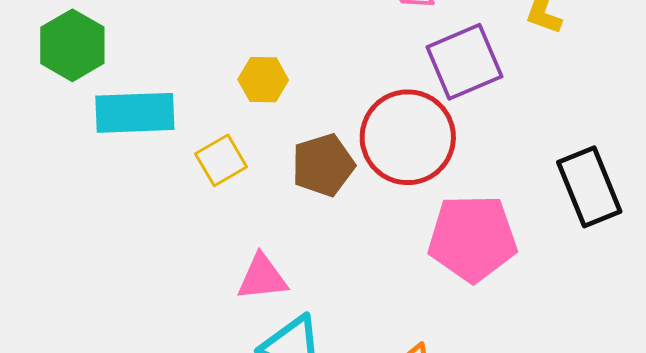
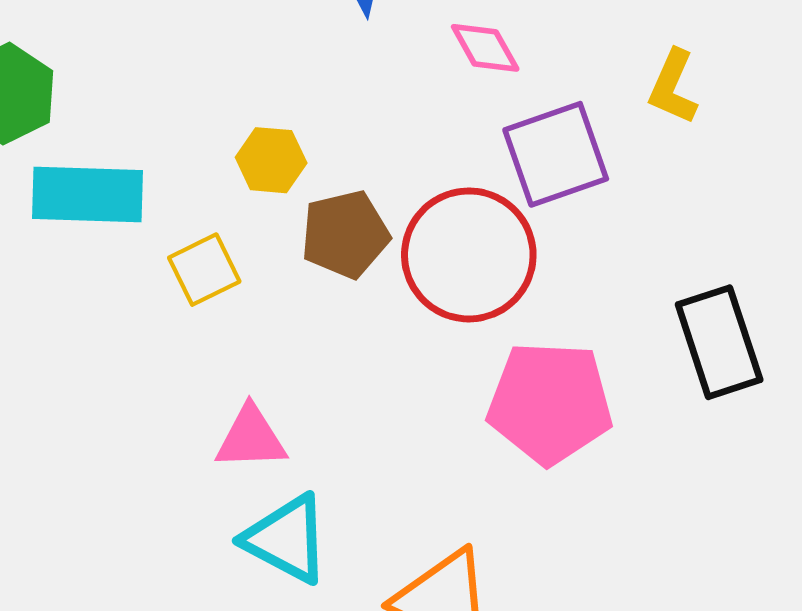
brown pentagon: (323, 165) -> (345, 234), moved

